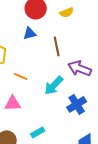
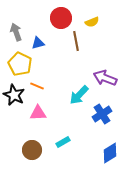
blue triangle: (30, 33) -> (38, 43), moved
brown line: (57, 46) -> (76, 41), moved
orange line: (21, 76) -> (37, 86), moved

